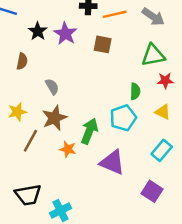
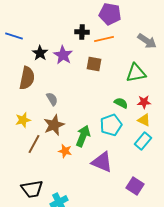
gray arrow: (153, 17) -> (147, 41), moved
brown semicircle: (22, 61) -> (27, 78), size x1.6
red star: (165, 81) -> (144, 102), moved
green semicircle: (135, 91) -> (121, 103), turned -64
cyan rectangle: (162, 150) -> (143, 141), moved

